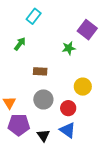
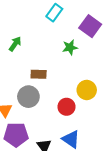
cyan rectangle: (34, 16) -> (54, 13), moved
gray circle: (43, 99) -> (28, 97), moved
red circle: (68, 108) -> (67, 107), moved

